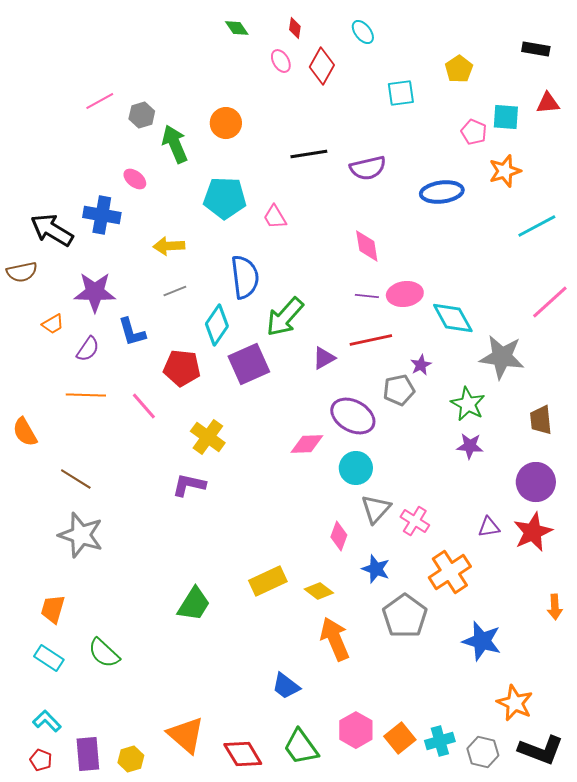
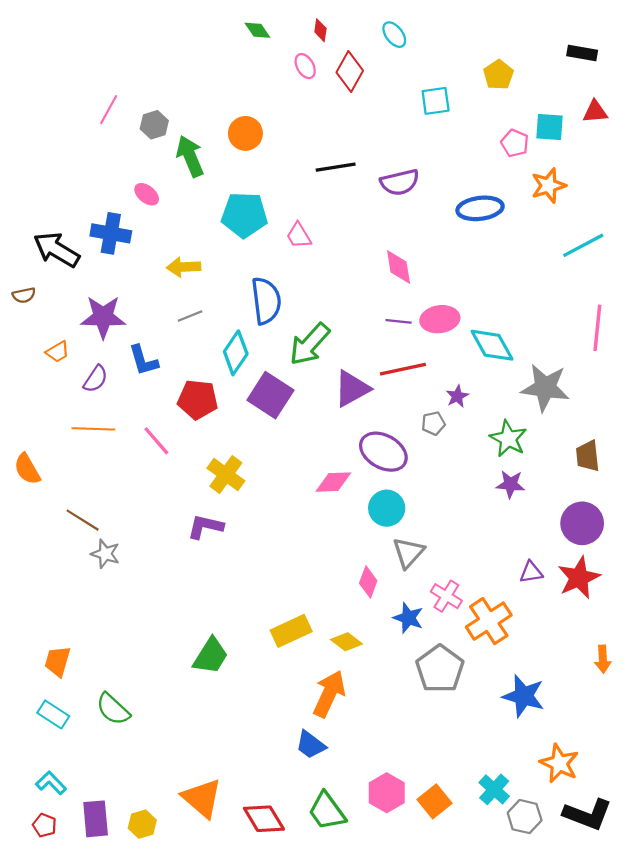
pink line: (100, 101) -> (109, 110), turned -32
brown semicircle: (22, 272) -> (24, 295), size x0.7
pink line: (550, 302) -> (597, 328), turned -42
purple triangle: (324, 358) -> (352, 389), size x1.5
purple square: (249, 364) -> (270, 395), turned -33
gray pentagon: (399, 390) -> (433, 423), size x0.7
pink cross: (415, 521) -> (446, 596), moved
gray star: (81, 535) -> (105, 554), moved, size x0.6
orange arrow: (335, 639) -> (329, 694), moved, turned 48
cyan cross: (440, 741) -> (494, 789), moved, turned -32

